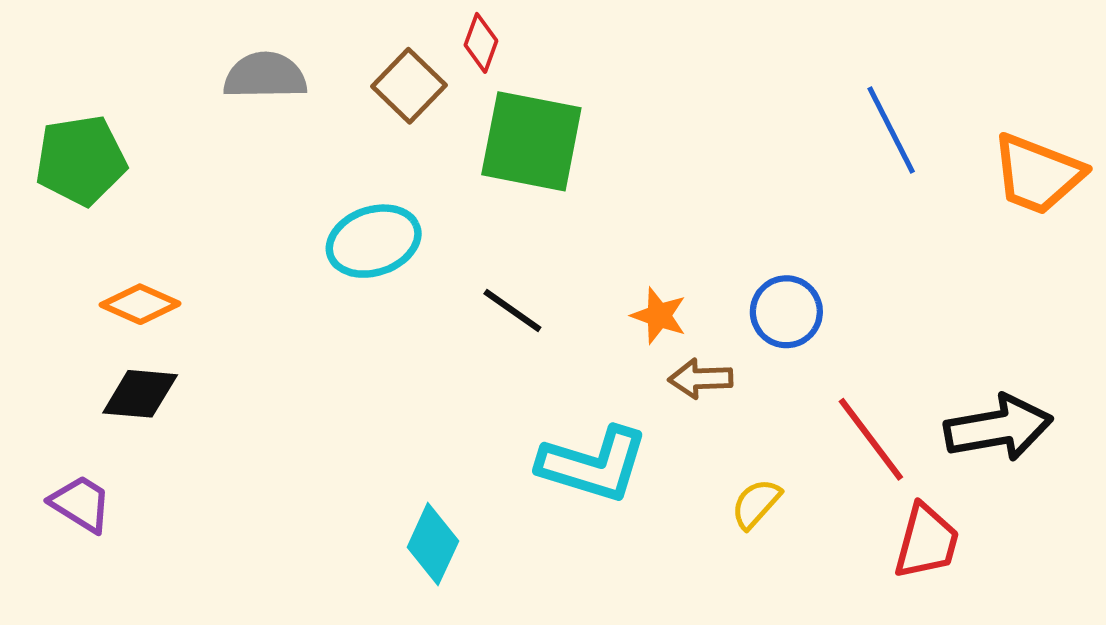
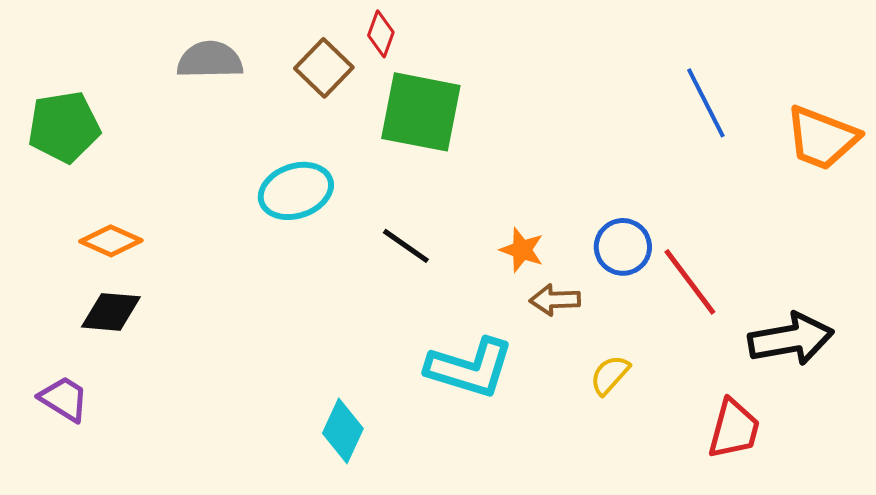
red line: (871, 439) -> (690, 282), moved
yellow semicircle: (756, 504) -> (610, 375), moved

